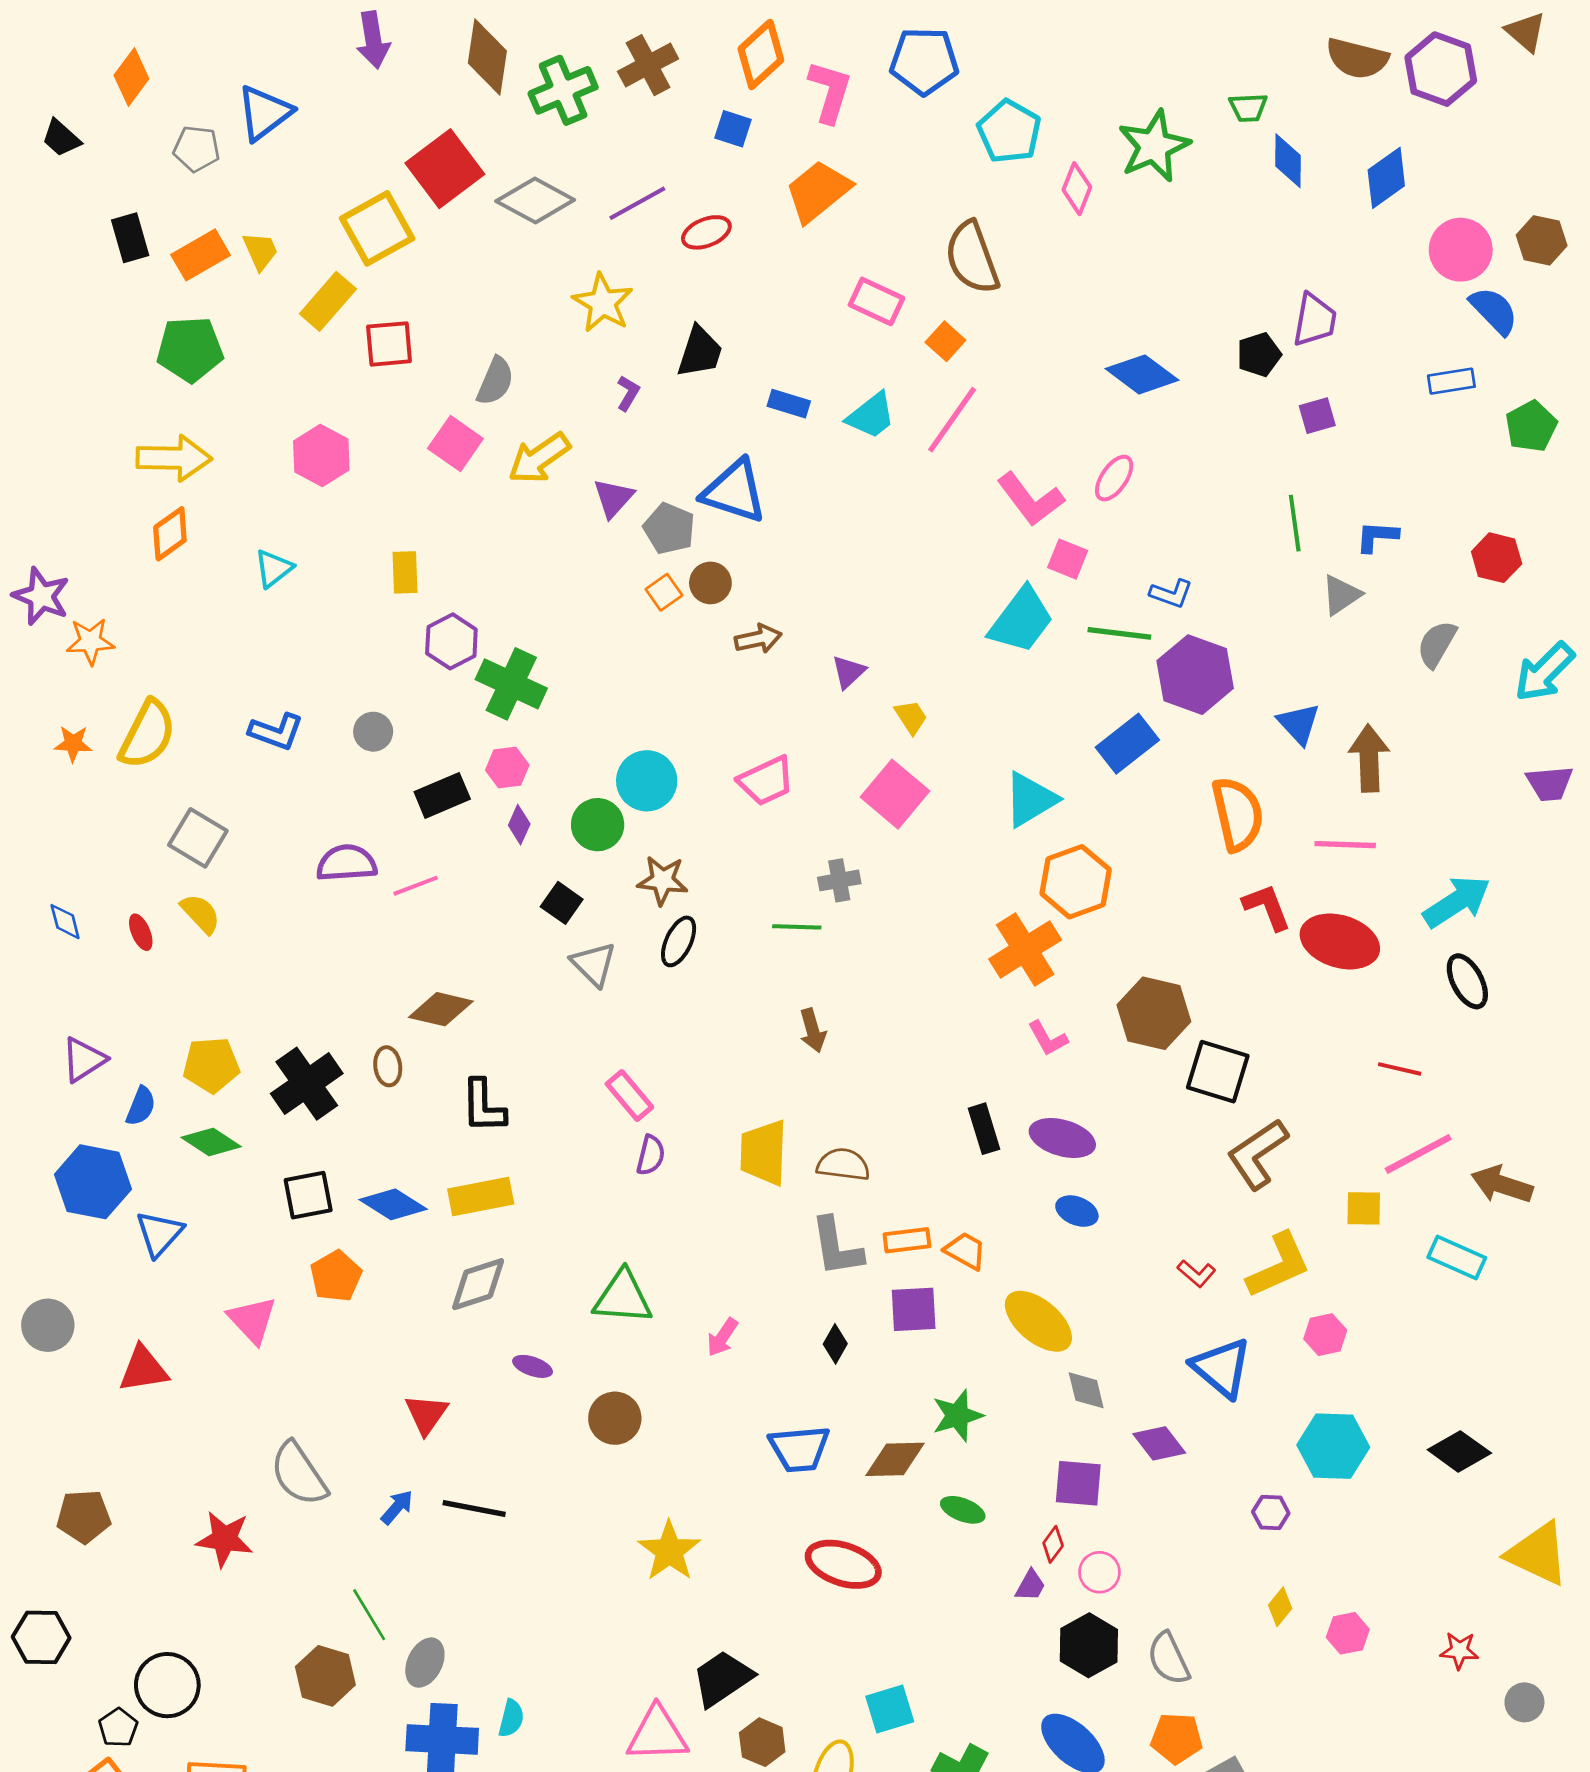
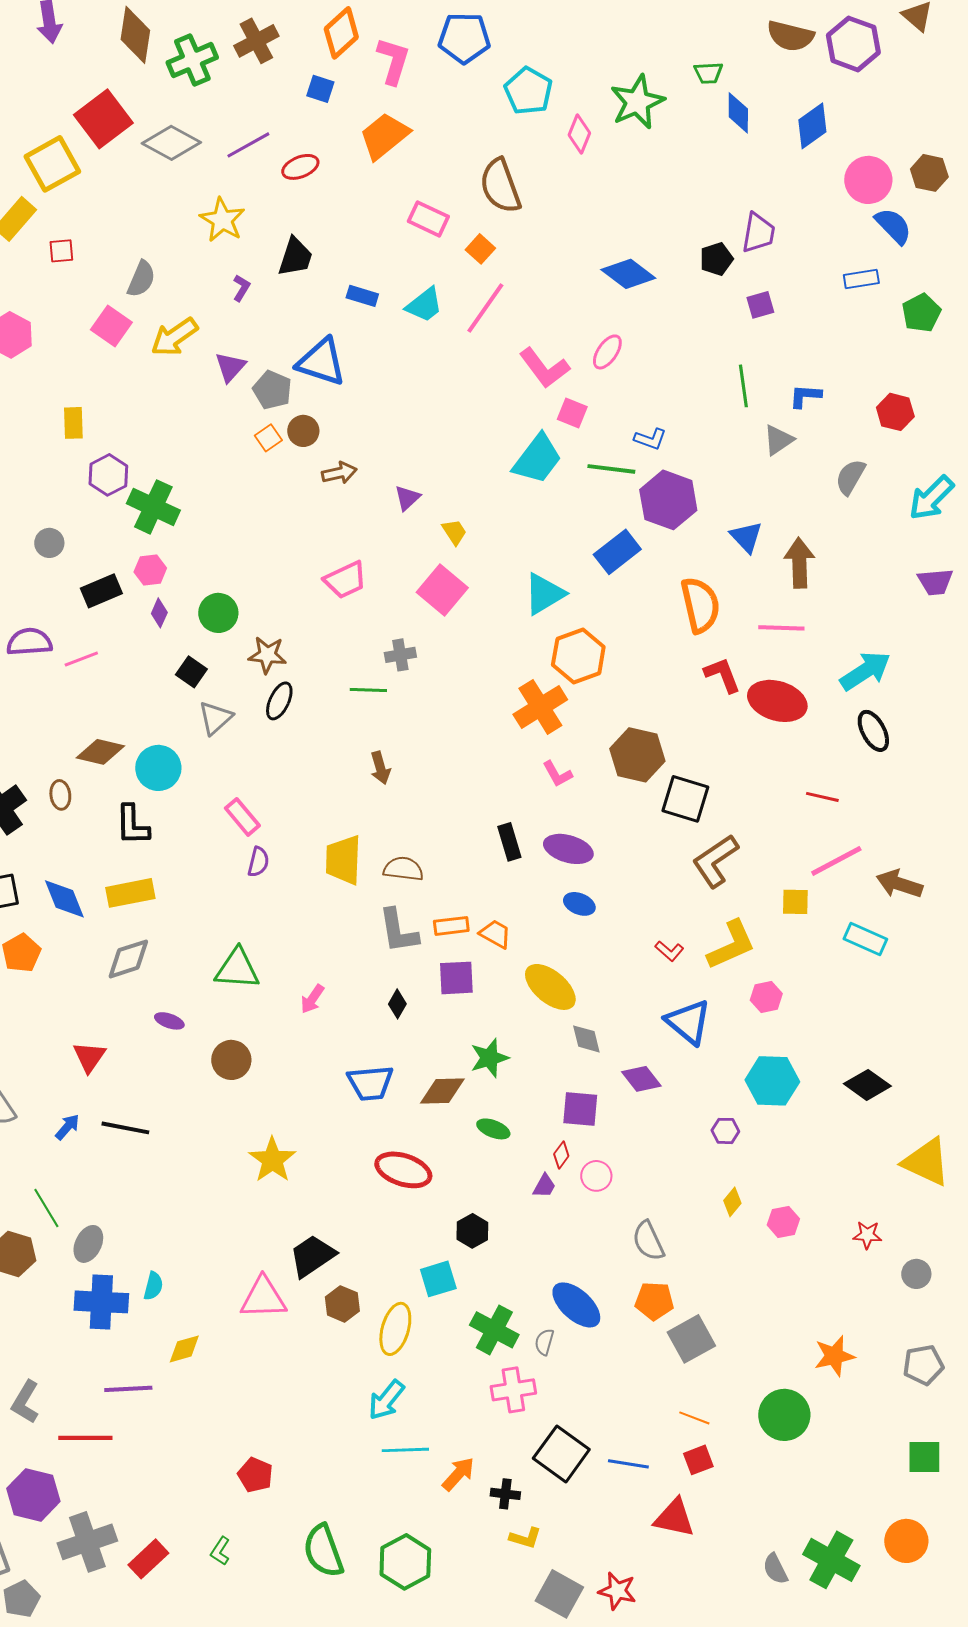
red square: (389, 344) -> (61, 251), size x0.7
cyan circle: (647, 781) -> (158, 768), moved
gray triangle: (594, 964) -> (215, 718), turned 33
blue diamond: (393, 1204) -> (64, 899), turned 36
black hexagon: (1089, 1645) -> (472, 1231), moved, size x0.7

